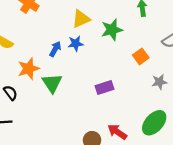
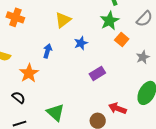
green star: (112, 30) -> (109, 21), moved
blue star: (76, 44) -> (81, 43), moved
green triangle: (52, 83) -> (55, 112), moved

